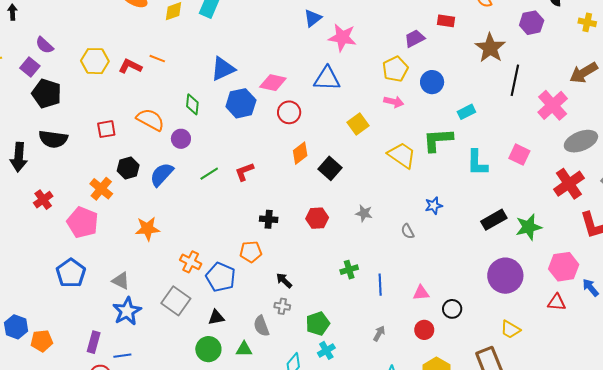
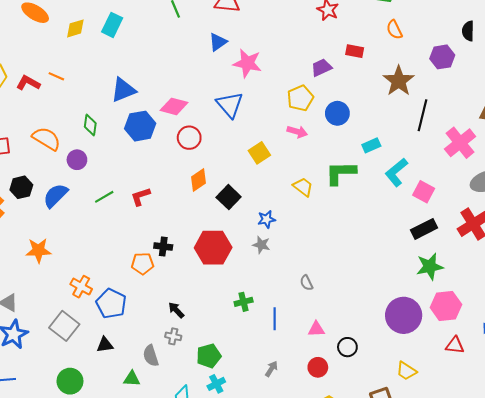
blue triangle: (327, 79) -> (230, 105), turned 44
yellow trapezoid: (402, 155) -> (303, 187), size x0.7
cyan L-shape: (477, 163) -> (396, 172), moved, turned 48
blue star: (434, 206) -> (267, 219), moved
red hexagon: (317, 218) -> (213, 248), size x1.6
black rectangle: (494, 220) -> (424, 229), moved
gray semicircle: (408, 231) -> (306, 283), moved
orange pentagon: (251, 252) -> (143, 264), moved
pink hexagon: (564, 267) -> (446, 306), moved
green circle: (208, 349) -> (70, 381), moved

